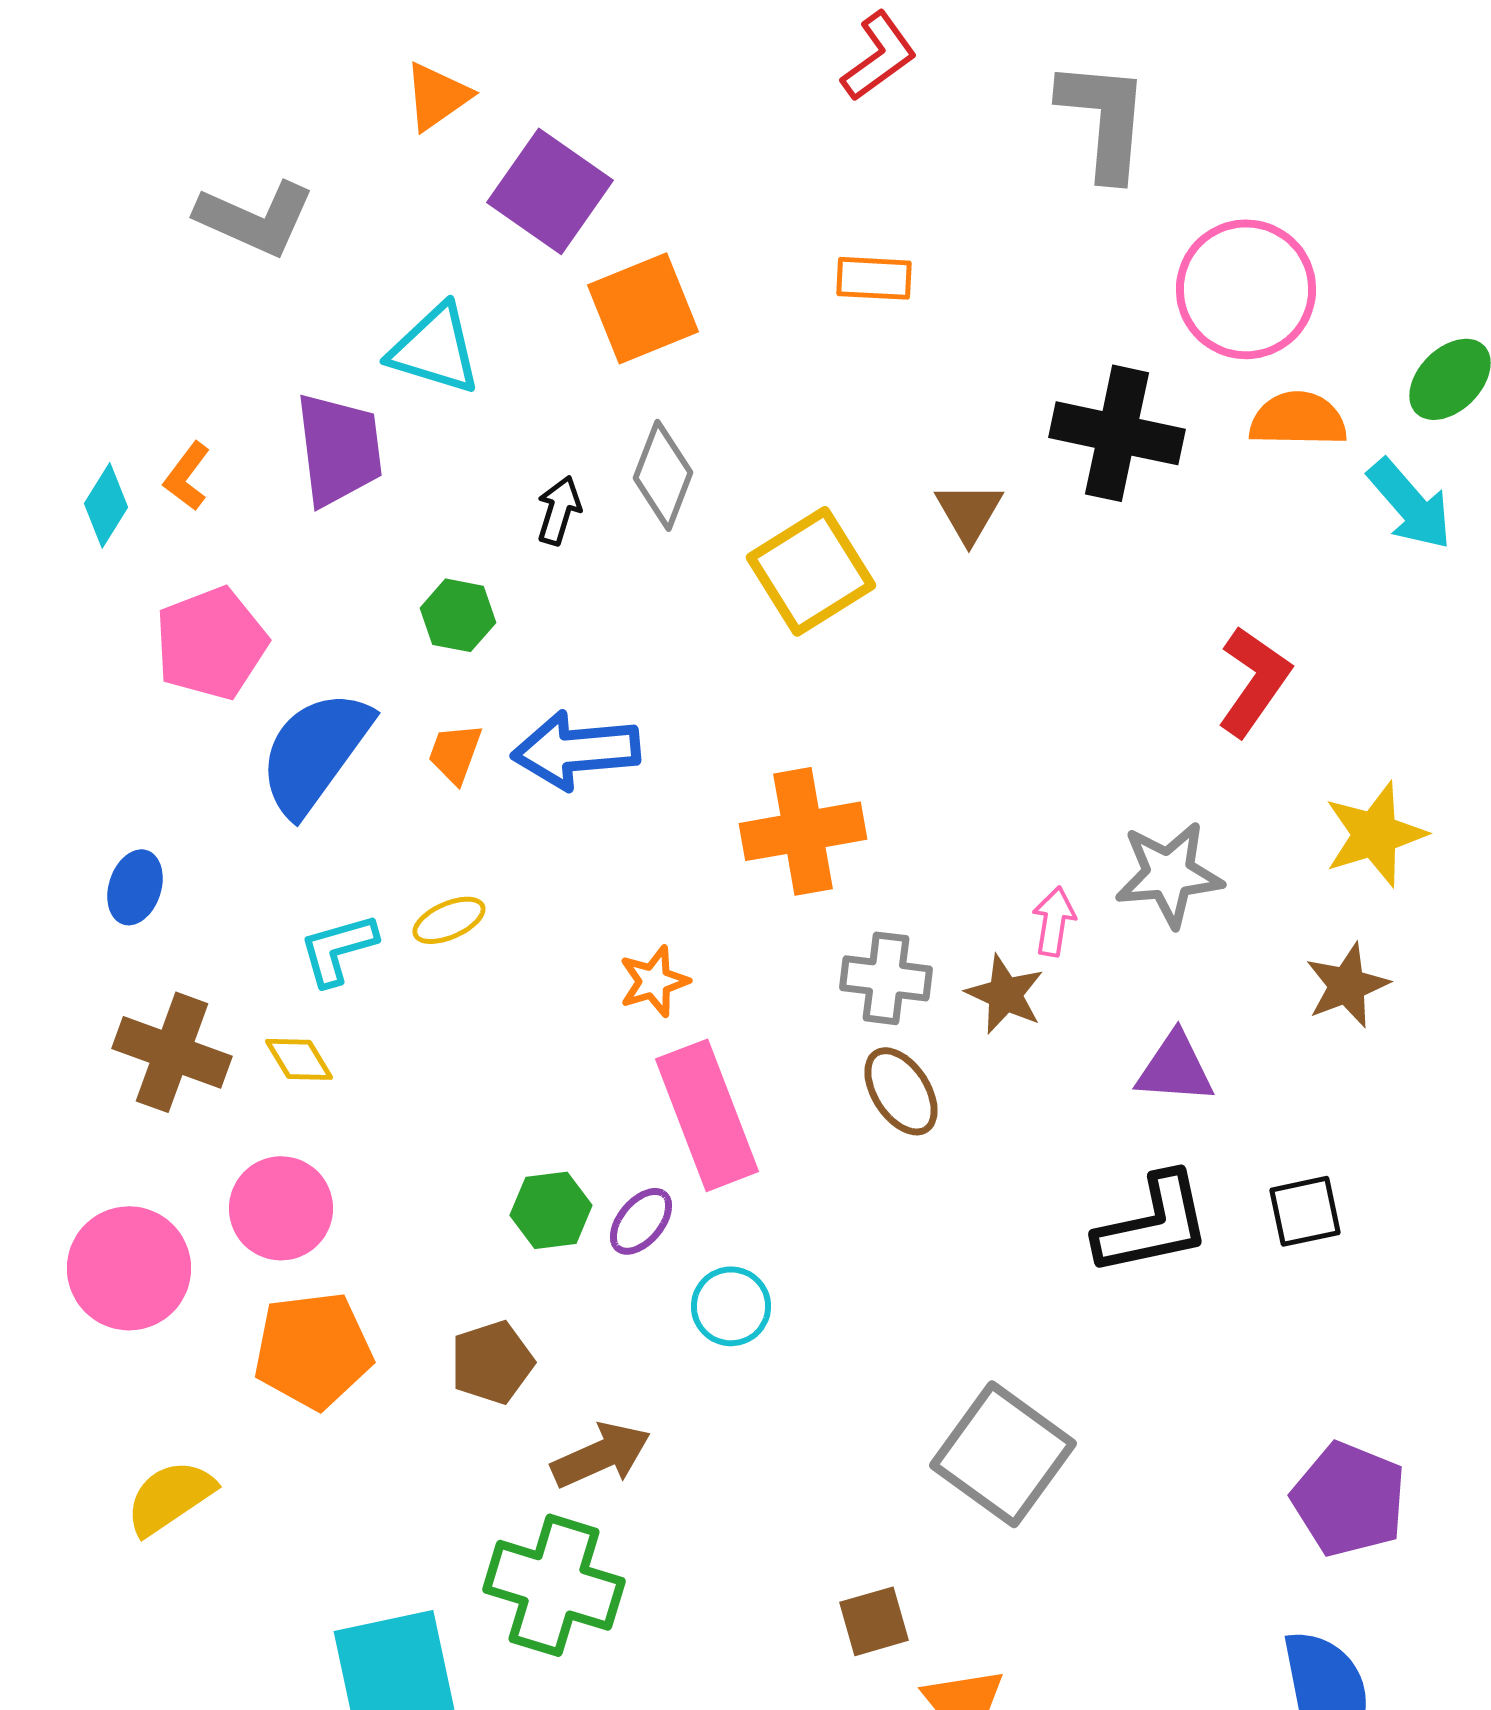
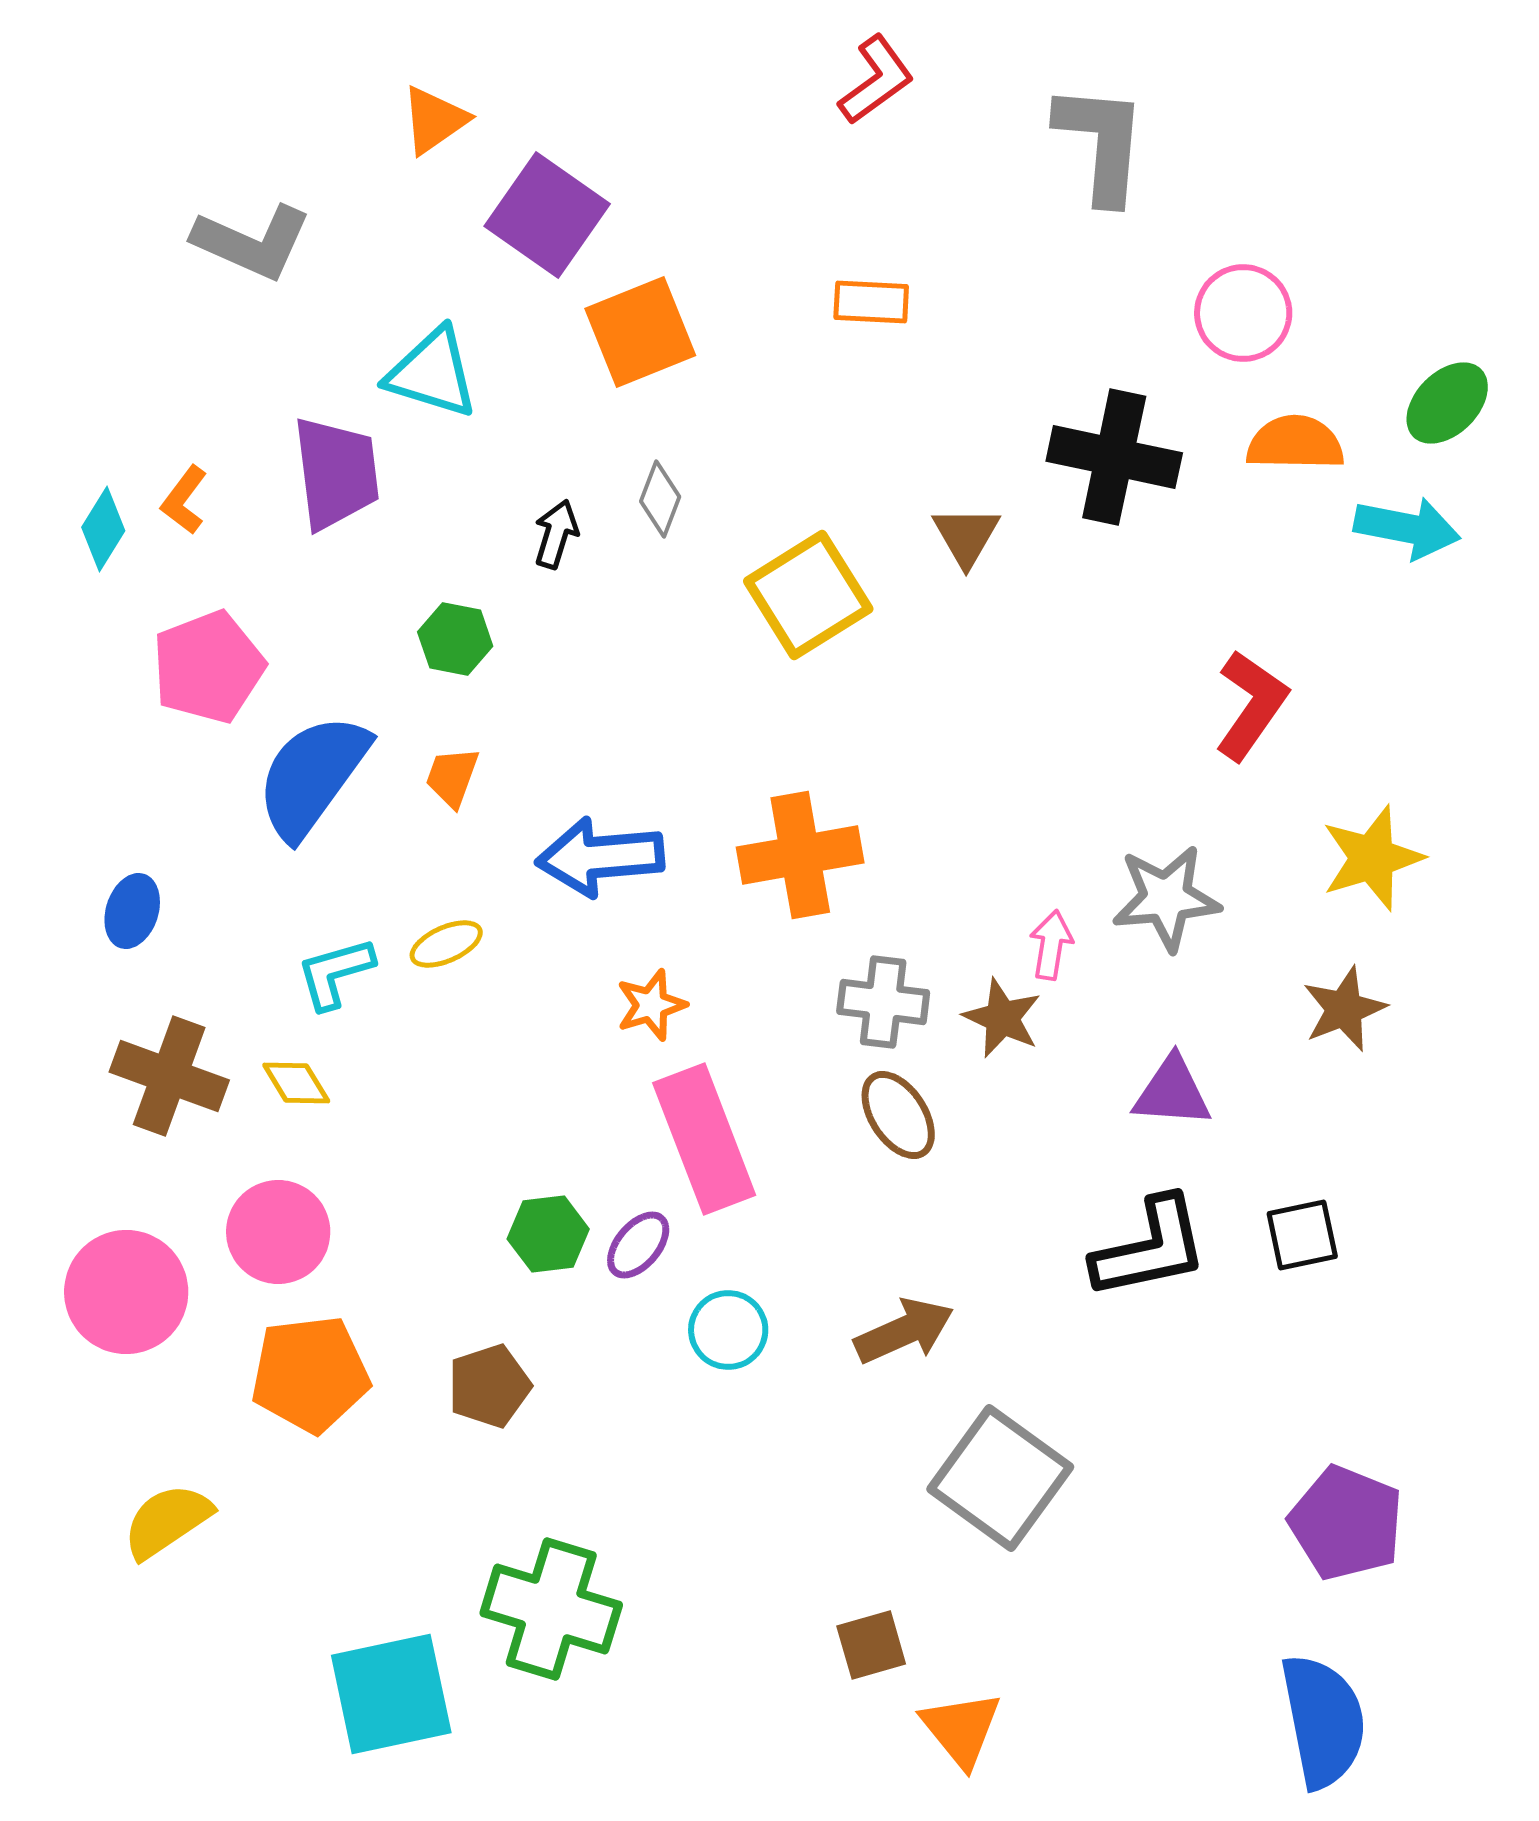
pink circle: (1246, 289) -> (1243, 313), size x0.7
gray diamond: (663, 475) -> (660, 499), size x0.7
cyan arrow: (1410, 504) -> (1407, 528), turned -38
blue arrow: (576, 750) -> (600, 857), moved
brown arrow: (601, 1455) -> (904, 1331), moved

